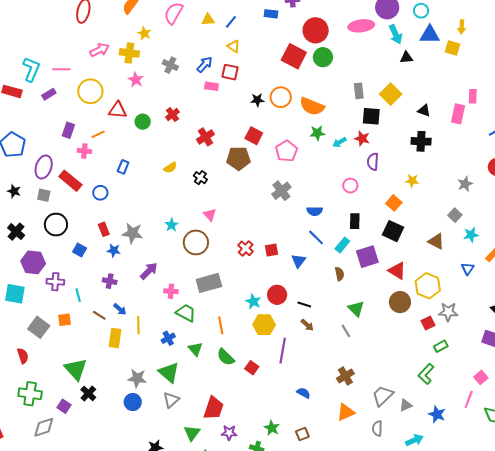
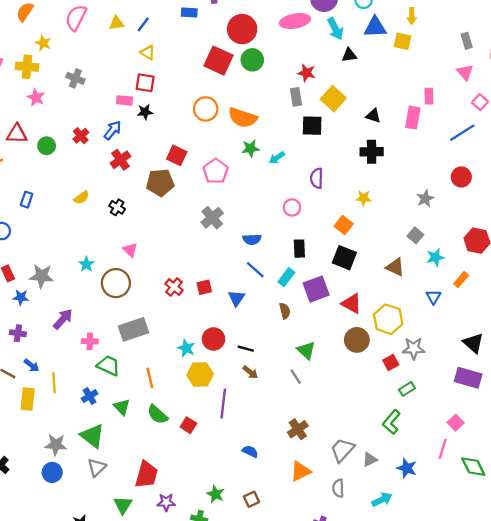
blue arrow: (205, 64) -> (113, 130), moved
black star: (257, 100) -> (145, 112), moved
red star: (362, 138) -> (306, 73), moved

